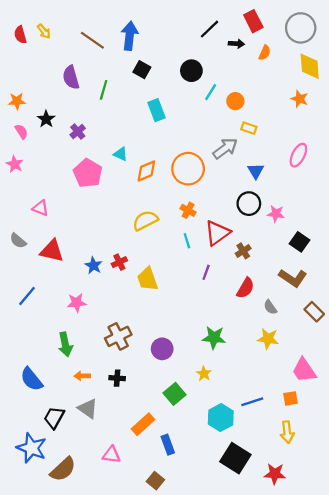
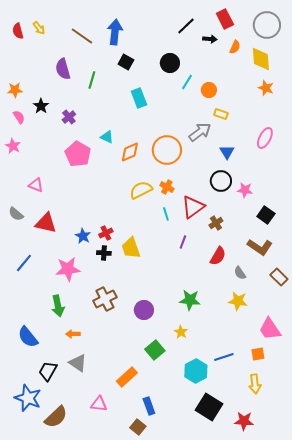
yellow diamond: (310, 66) -> (261, 59), moved
yellow semicircle: (145, 220) -> (141, 190), moved
pink star: (77, 303) -> (68, 269), size x1.4
black cross: (117, 378) -> (104, 253), moved
blue rectangle: (168, 445) -> (149, 406), moved

